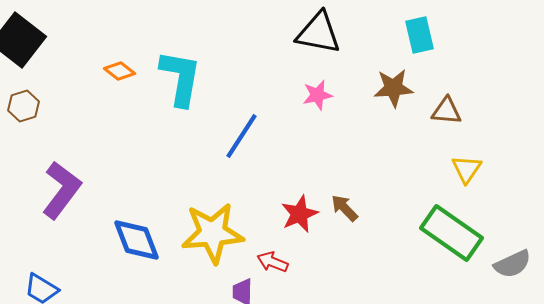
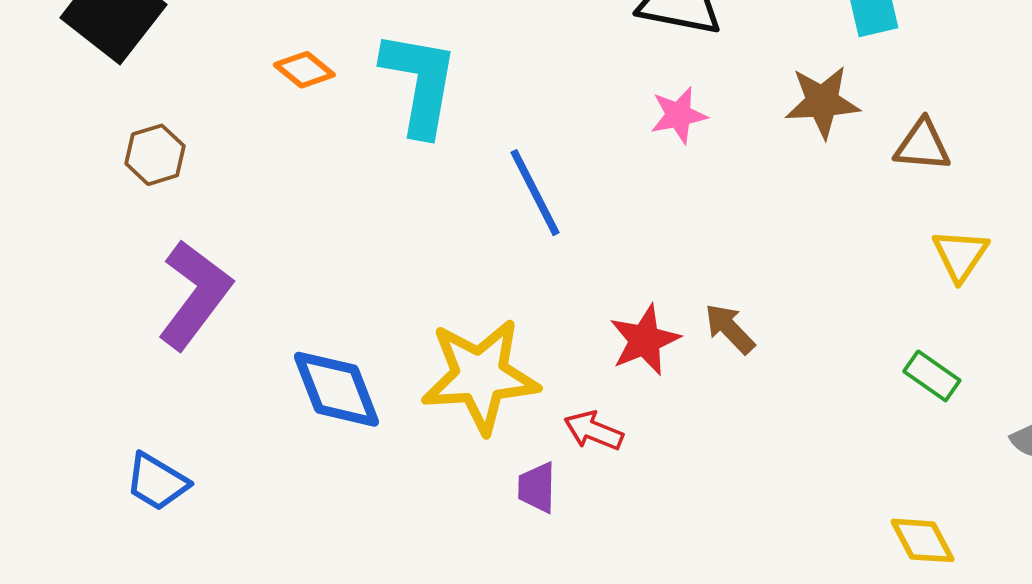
brown hexagon: (24, 106) -> (155, 155), moved
blue line: (242, 136) -> (535, 193), turned -60
green rectangle: (452, 233) -> (932, 376), size x0.5

